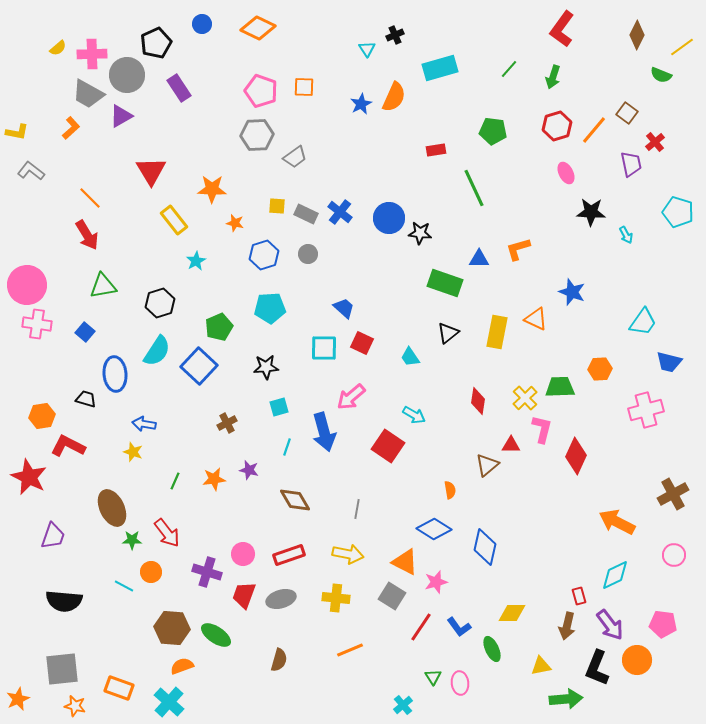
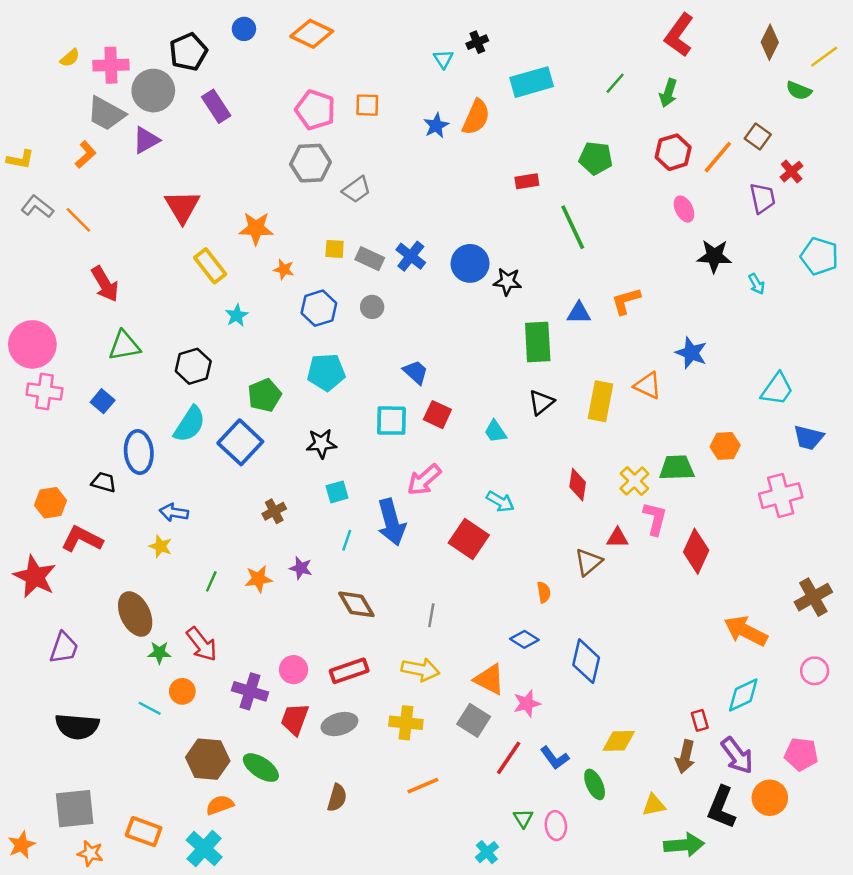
orange line: (90, 198) -> (78, 220), moved
green rectangle: (445, 283) -> (538, 342), turned 68
blue diamond: (434, 529) -> (524, 639), size x0.7

